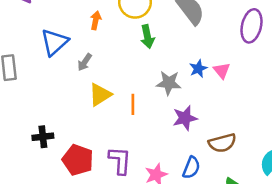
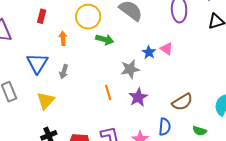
green arrow: (147, 37) -> (105, 39), turned -48
yellow triangle: (100, 95) -> (46, 101), moved
purple star: (185, 118) -> (138, 97), moved

